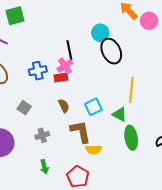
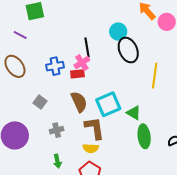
yellow line: (131, 90) -> (155, 76), moved
brown semicircle: (64, 106) -> (79, 102), size x1.5
cyan square: (93, 107) -> (108, 104), size x1.4
yellow semicircle: (94, 150) -> (91, 148), moved

